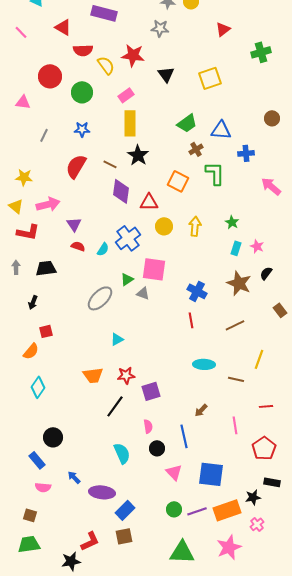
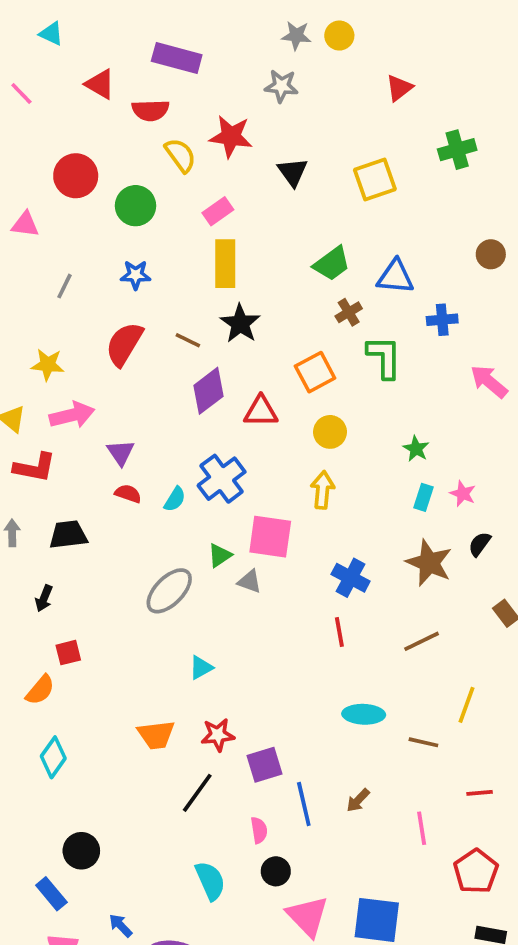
red semicircle: (83, 50) -> (150, 110), moved
green cross: (261, 52) -> (457, 150), moved
yellow star: (24, 177) -> (48, 365), moved
orange square: (178, 181) -> (315, 372), turned 35
purple diamond: (121, 191) -> (208, 391), turned 45
yellow circle: (164, 226) -> (330, 432), moved
yellow arrow: (195, 226) -> (323, 490), moved
blue line: (184, 436) -> (304, 804), moved
pink triangle: (174, 472) -> (308, 916), size x1.4

